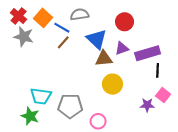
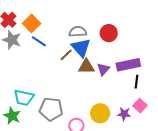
gray semicircle: (80, 14) -> (78, 32), moved
blue line: (62, 28) -> (39, 41), moved
brown line: (63, 42) -> (66, 55), moved
purple triangle: (122, 48) -> (103, 69), moved, turned -32
yellow circle: (112, 84) -> (100, 113), moved

